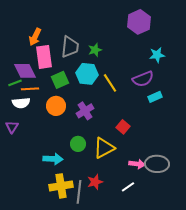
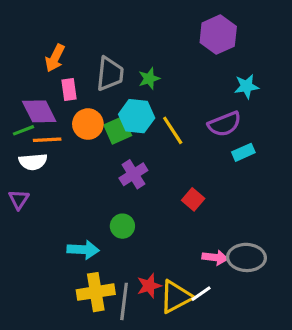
pink rectangle: (44, 57) -> (69, 89), size x0.6
green square: (60, 80) -> (118, 130), moved
orange circle: (56, 106) -> (88, 124), moved
yellow triangle: (104, 148) -> (176, 297), moved

